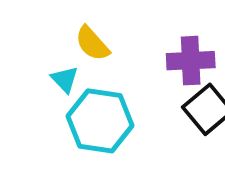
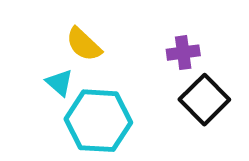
purple cross: (191, 61) -> (183, 53), size x0.7

